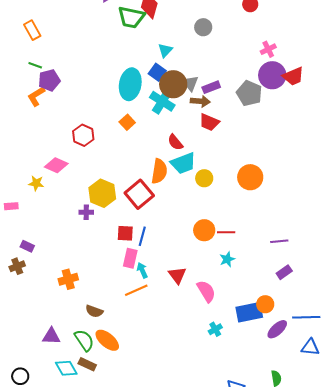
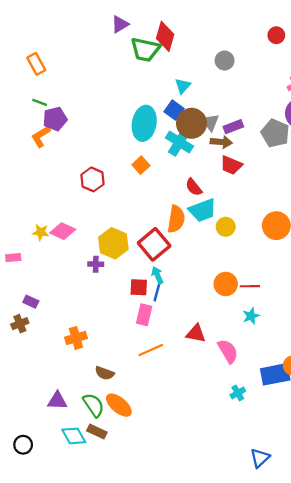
pink diamond: (56, 165) -> (63, 231), moved
cyan arrow: (142, 270) -> (157, 275), moved
red triangle: (177, 275) -> (196, 334), turned -42

